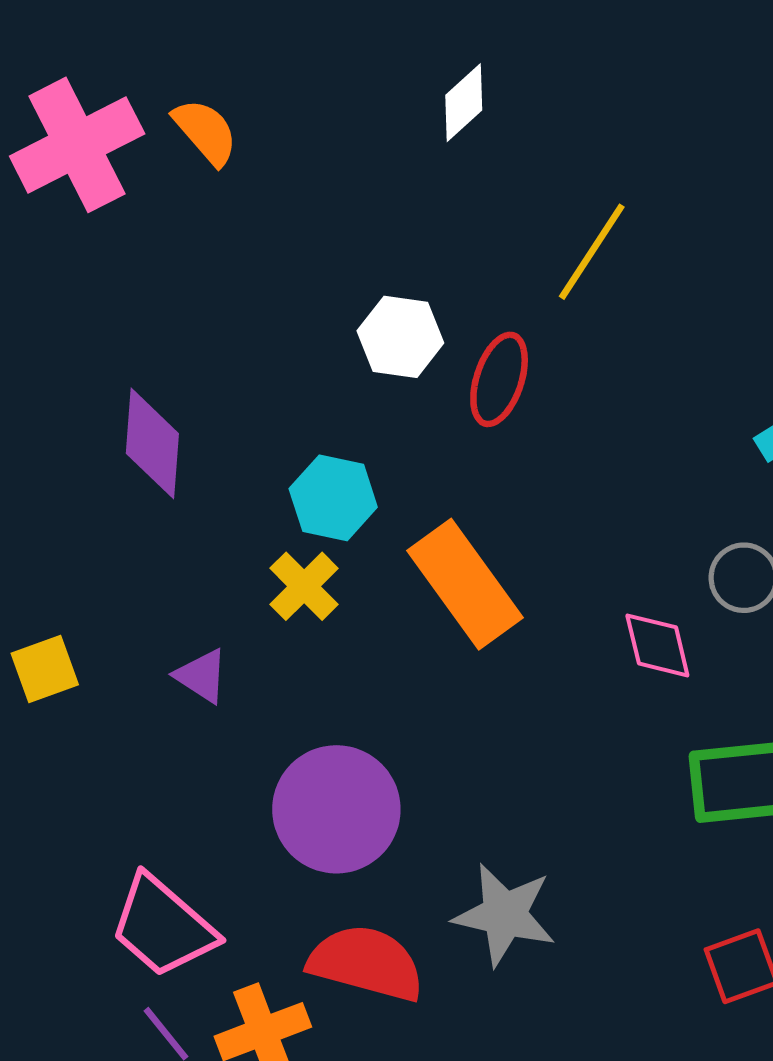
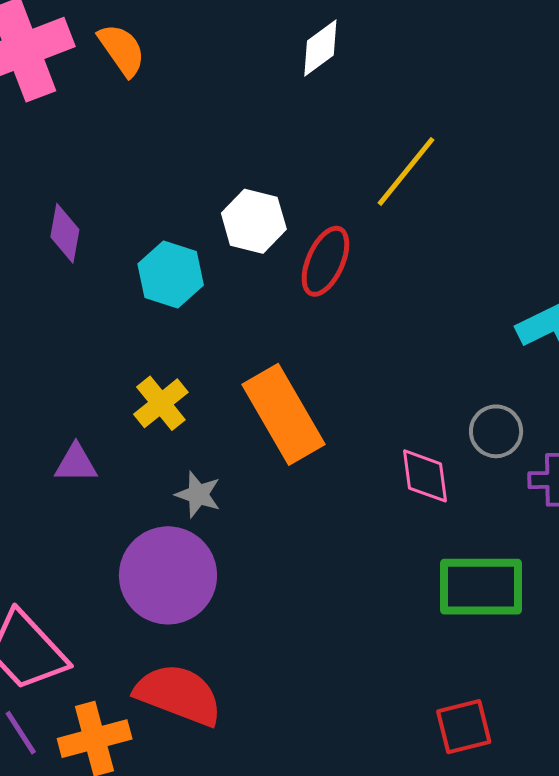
purple diamond: (152, 443) -> (65, 233), moved, size x0.7
cyan hexagon: (333, 498) -> (171, 274), moved
purple triangle: (202, 676) -> (76, 463), turned -39
gray star: (504, 915) -> (198, 494), moved, size x0.6

